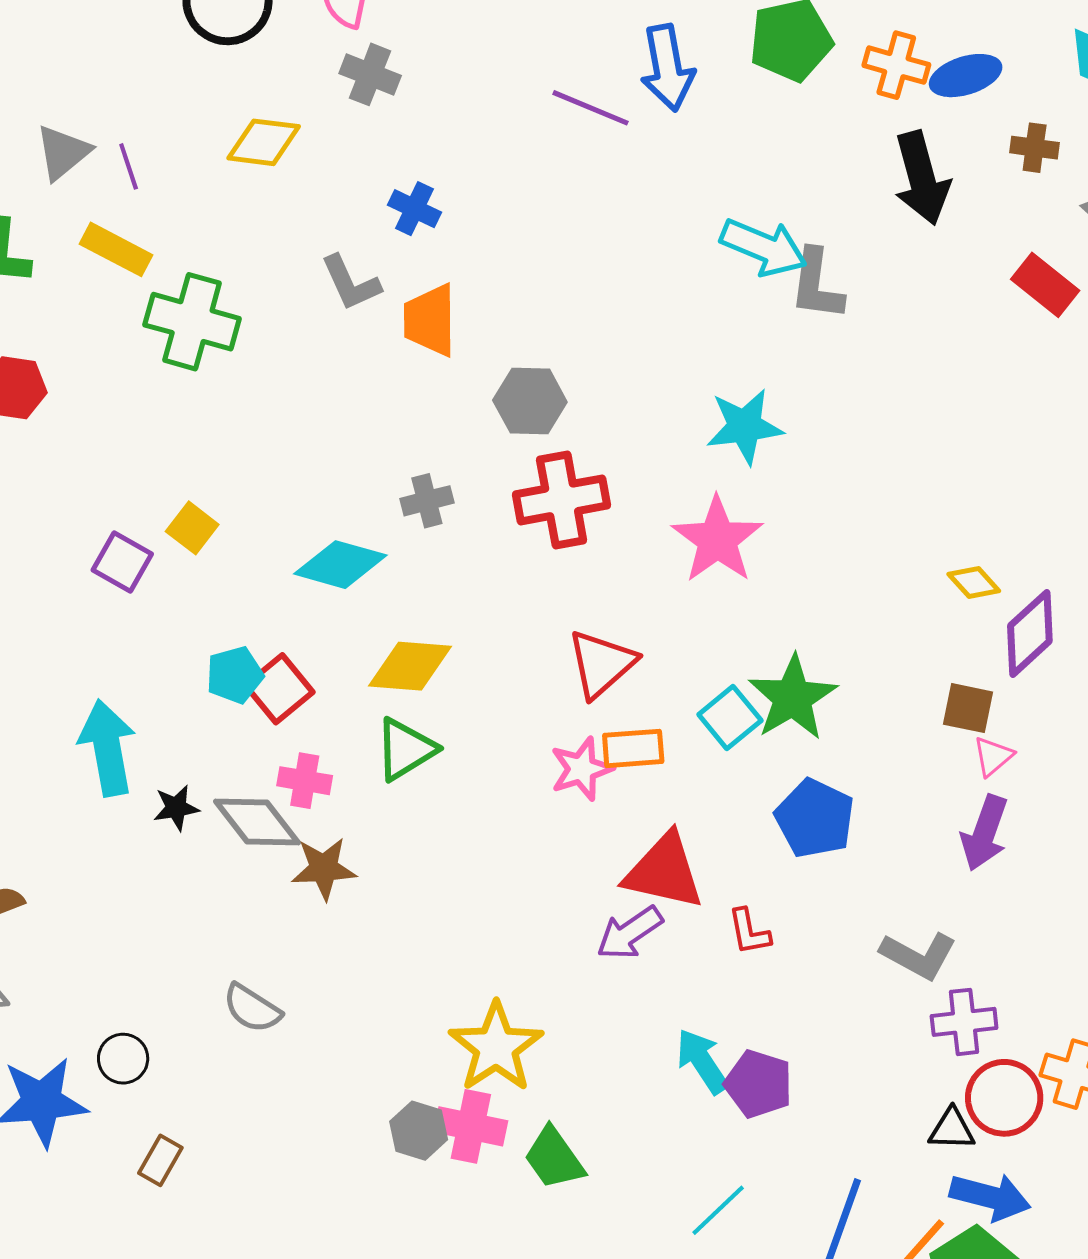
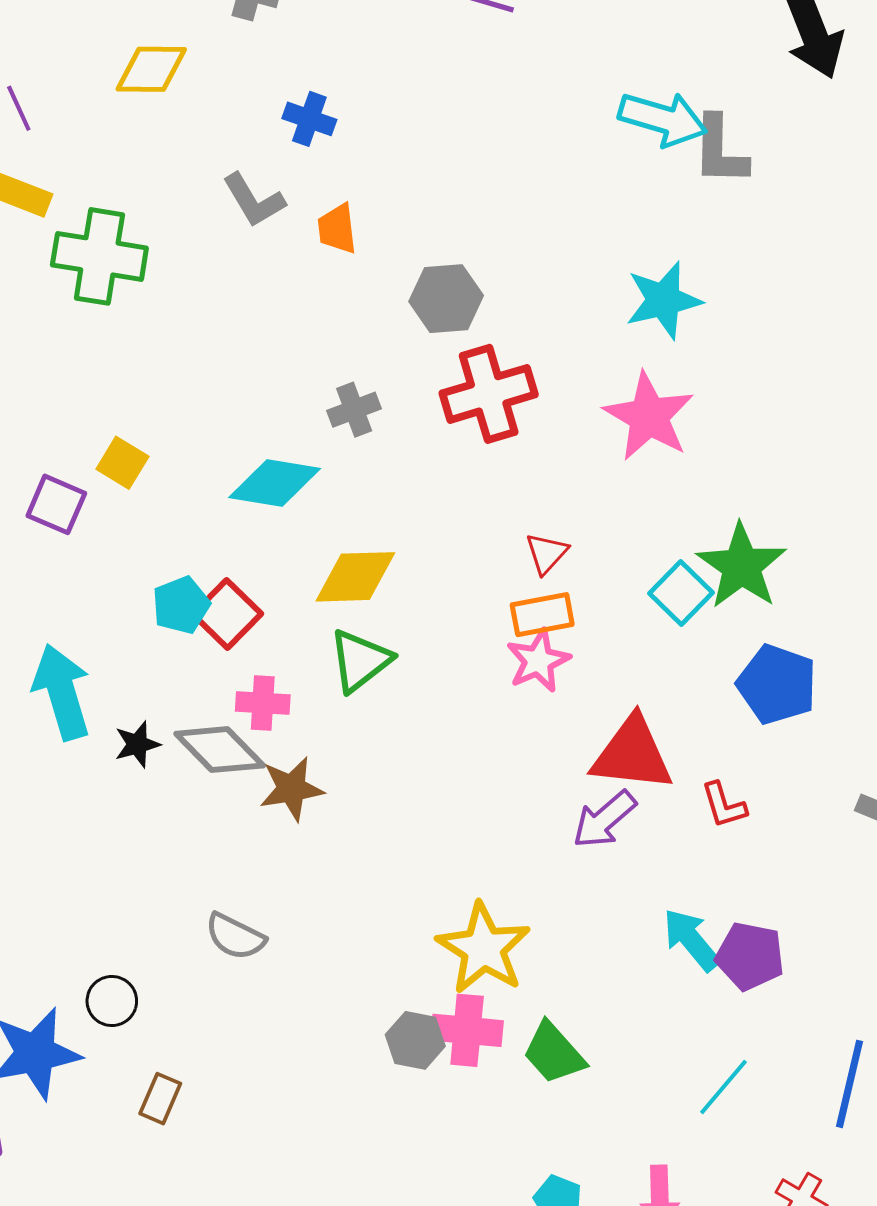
orange trapezoid: (430, 320) -> (337, 229), size x0.7
red triangle: (602, 664) -> (547, 553), size x0.6
orange rectangle: (633, 748) -> (542, 615), moved

